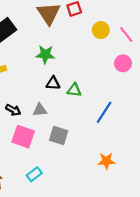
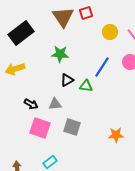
black triangle: (53, 83) -> (67, 80), turned -32
blue line: (104, 112) -> (102, 67), moved
orange star: (106, 161) -> (116, 135), moved

